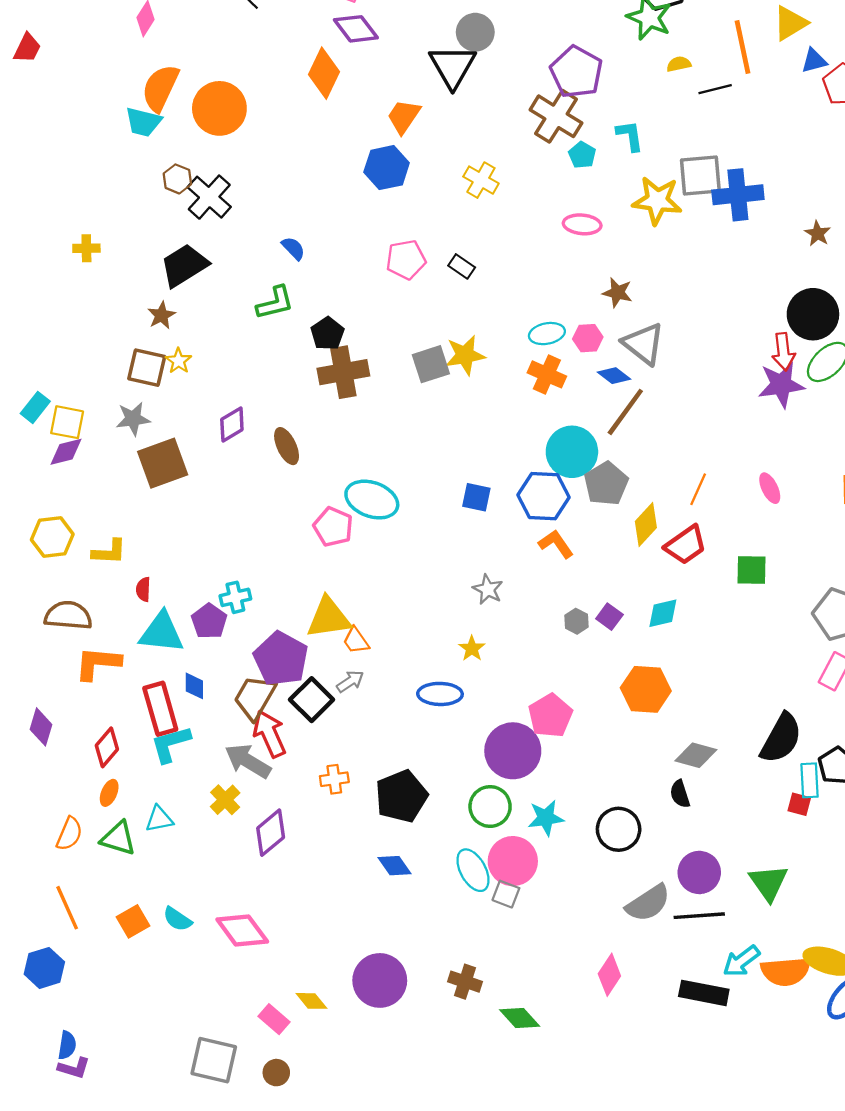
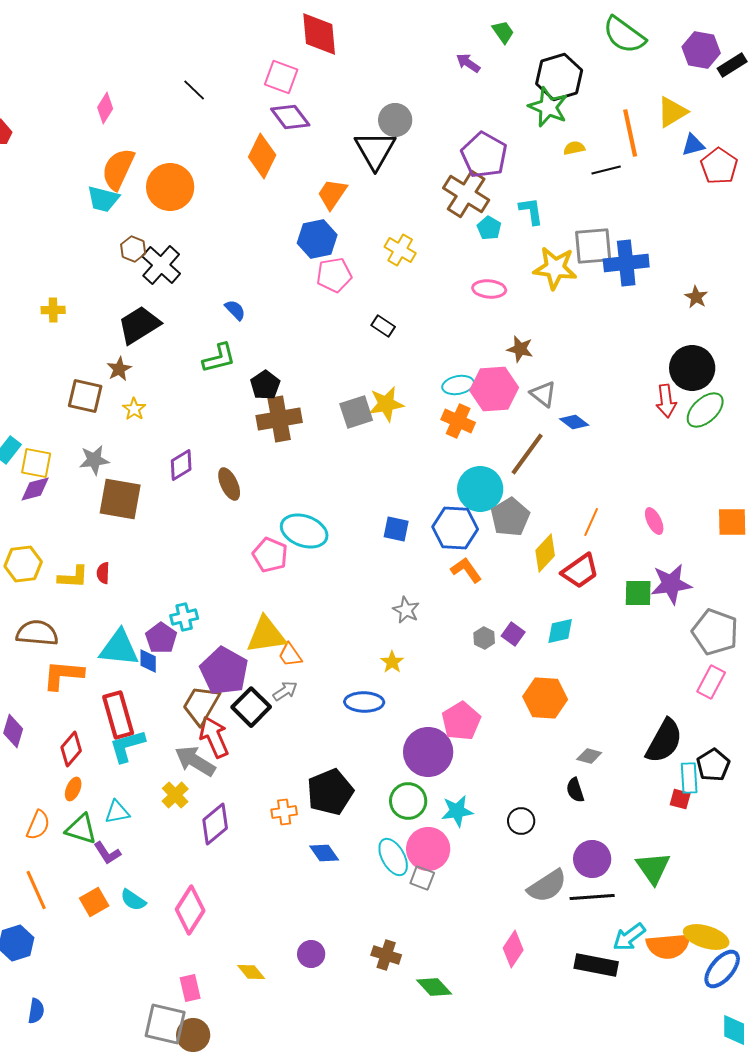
pink pentagon: (406, 260) -> (334, 275), moved
pink hexagon: (588, 338) -> (494, 389), size x1.8
gray triangle: (644, 344) -> (543, 394), size x0.7
brown square: (147, 368) -> (85, 396), moved
blue diamond: (614, 376) -> (574, 422), moved
purple star: (781, 385) -> (671, 584), moved
brown square: (163, 463) -> (120, 499), turned 30
red semicircle: (143, 589) -> (103, 573), moved
blue diamond: (194, 686) -> (148, 661), moved
gray diamond: (696, 755) -> (589, 756), size x0.7
orange cross: (334, 779) -> (284, 812), moved
black circle: (619, 829) -> (521, 821), size x0.7
pink diamond: (242, 930) -> (190, 910), turned 69
purple circle: (380, 980) -> (311, 954), size x0.6
pink rectangle: (274, 1019) -> (190, 988), moved, turned 36
purple L-shape: (74, 1068) -> (107, 853), moved, turned 40
brown circle: (276, 1073) -> (193, 1035), moved, size x1.4

